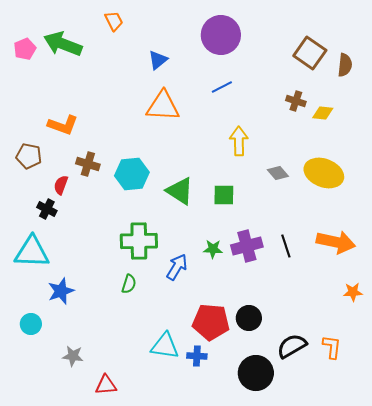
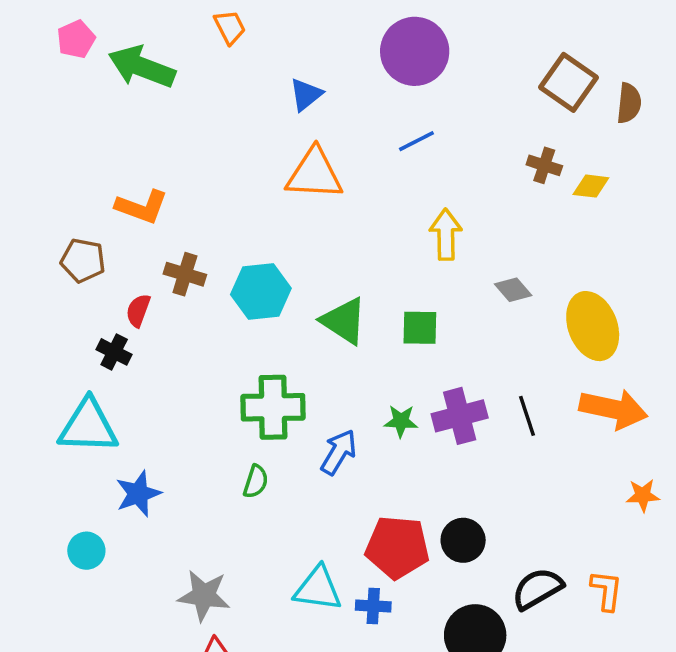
pink pentagon: (25, 49) -> (76, 39), moved
yellow ellipse: (324, 173) -> (593, 326), moved, turned 48
gray star: (73, 356) -> (204, 596), moved, size x1.4

